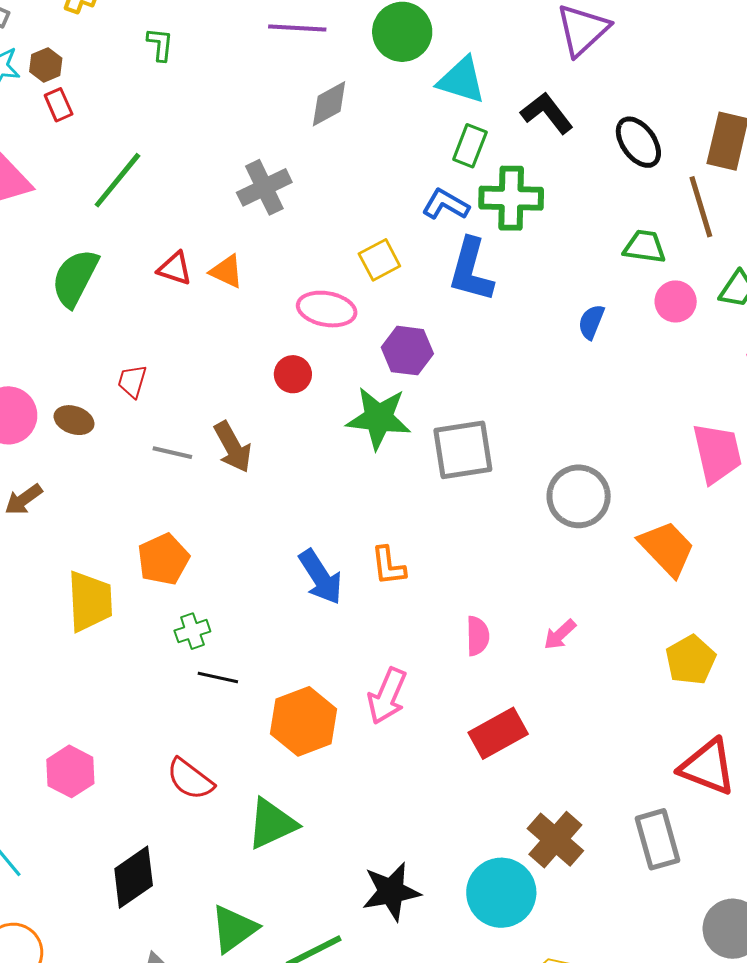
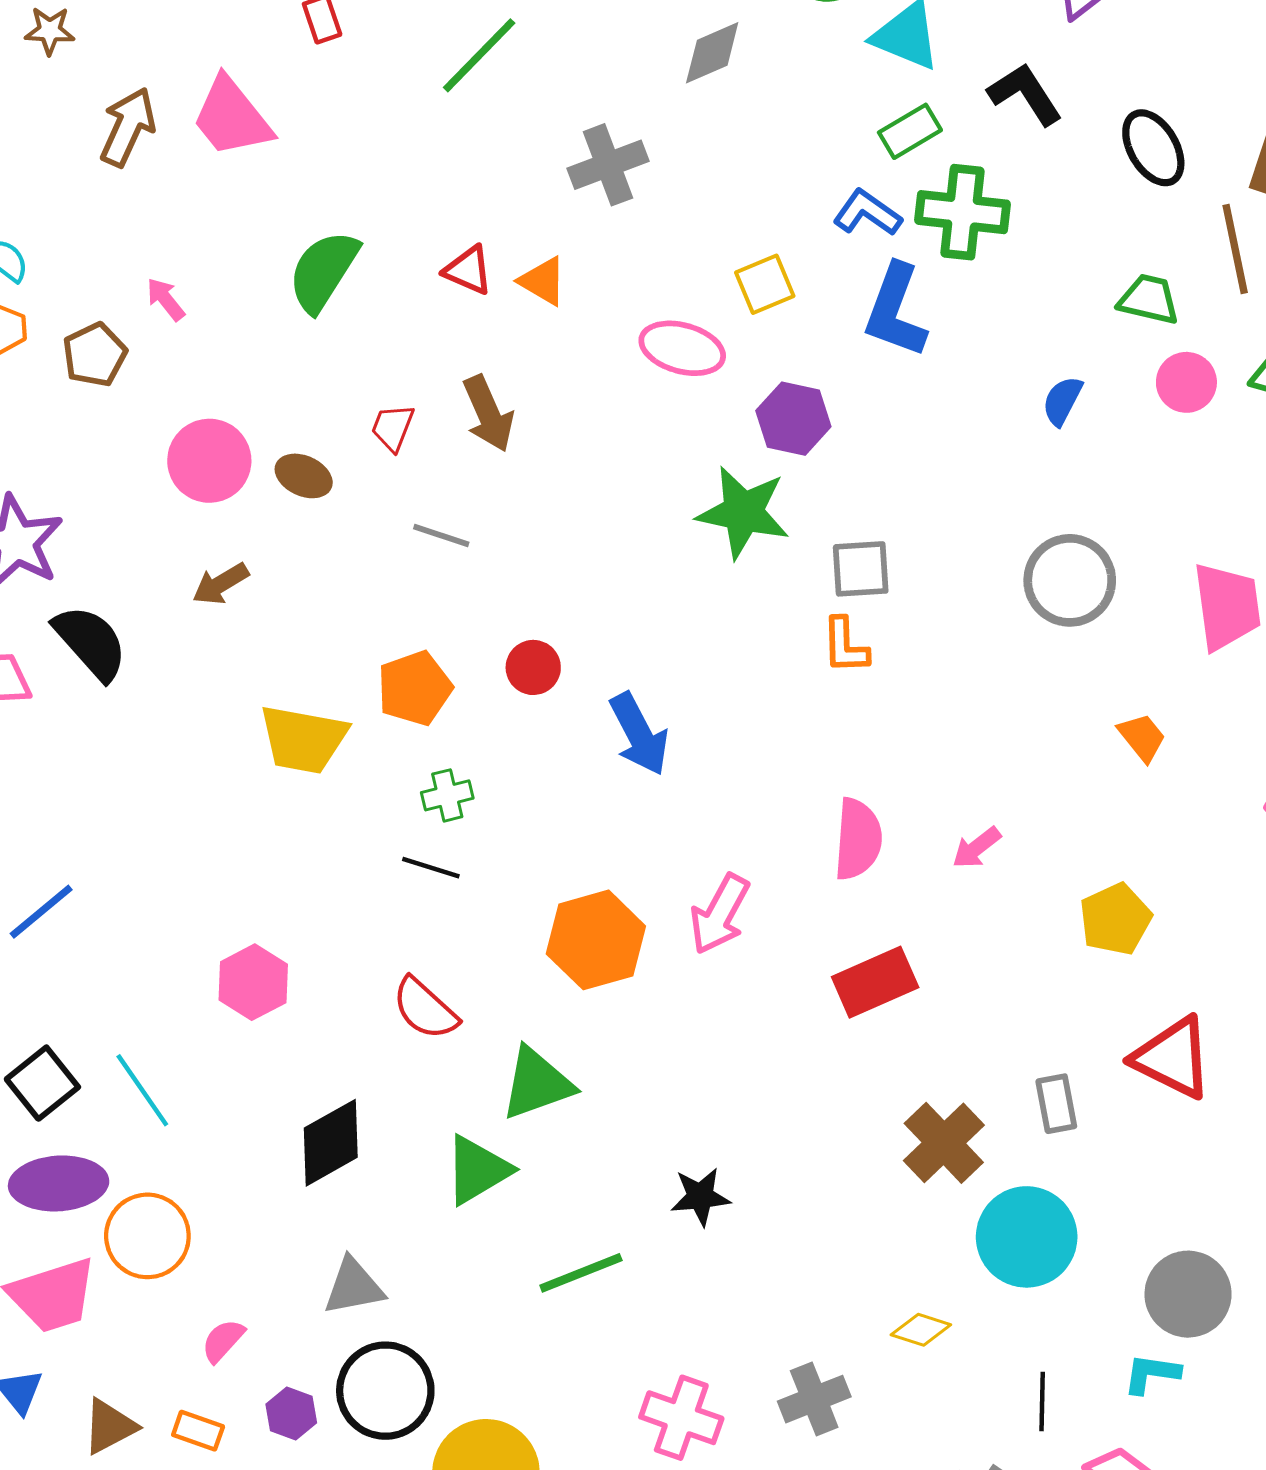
green rectangle: (470, 146) -> (910, 131), turned 33
green line: (117, 180) -> (479, 55), moved
red circle: (293, 374) -> (533, 667), moved
brown arrow: (233, 447) -> (488, 414), moved
gray square: (463, 450) -> (861, 569), size x0.7
gray circle: (579, 496) -> (1070, 580), moved
orange trapezoid: (667, 548) -> (1142, 737), size x0.6
orange L-shape: (388, 566) -> (845, 646), moved
yellow trapezoid: (90, 601) -> (303, 739), turned 98
pink semicircle: (478, 636) -> (858, 839), size x1.4
yellow pentagon: (691, 660) -> (1115, 919), moved
black line: (218, 678) -> (431, 868), moved
gray rectangle: (658, 839) -> (1056, 1104), moved, size x0.7
black star: (391, 892) -> (700, 1197), size x0.7
cyan circle: (501, 893) -> (1027, 1237), moved
green triangle: (234, 929) -> (477, 1170), moved

